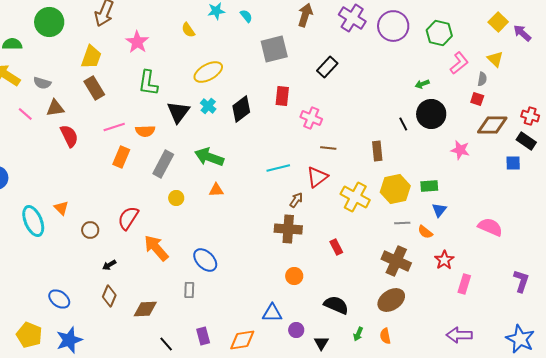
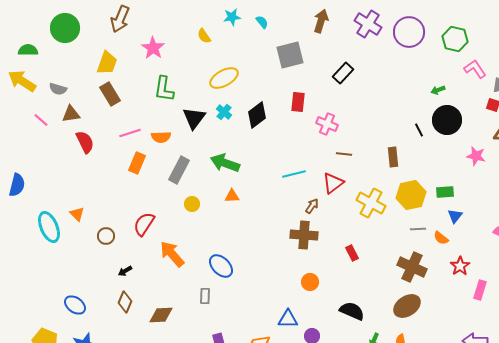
pink L-shape: (459, 63) -> (475, 69), turned -85

